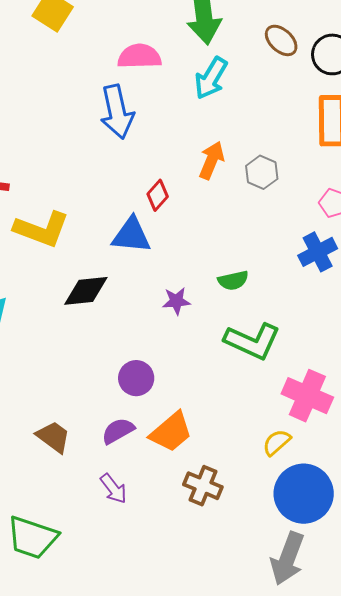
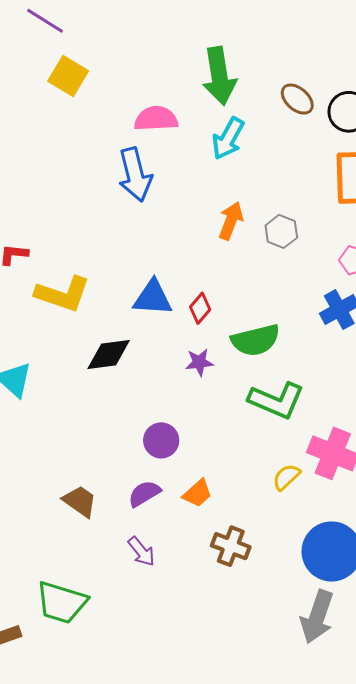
red diamond: (158, 195) -> (200, 308), moved
green semicircle: (233, 280) -> (256, 340), size x1.6
orange trapezoid: (171, 432) -> (197, 493), size x0.7
yellow semicircle: (277, 442) -> (286, 477), moved

